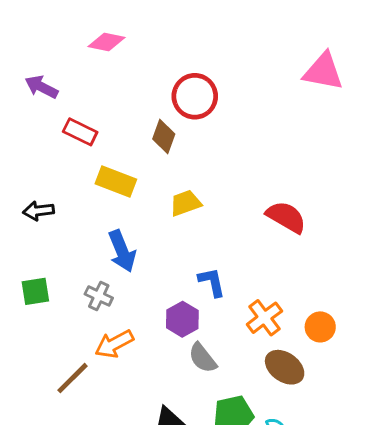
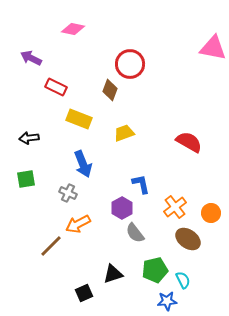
green square: (35, 291) -> (26, 179), moved

